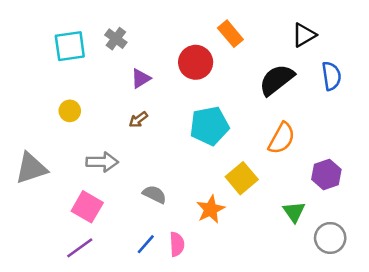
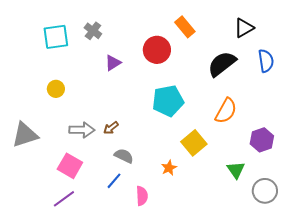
brown arrow: (138, 120) -> (111, 128), moved
orange star: (211, 209) -> (169, 168), size x0.7
blue line: (146, 244) -> (114, 181), moved

